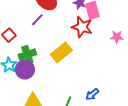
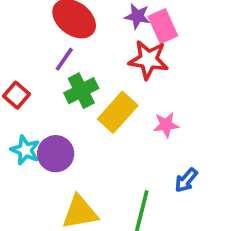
pink star: (117, 37) -> (166, 125), moved
green cross: (27, 55) -> (81, 91), moved

